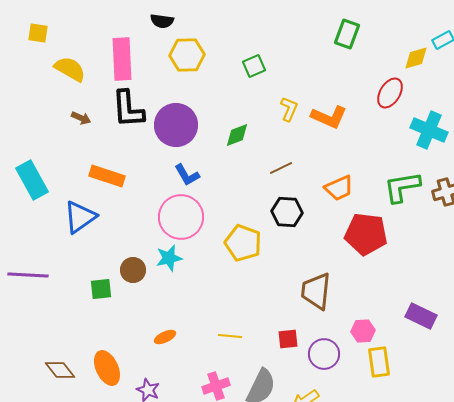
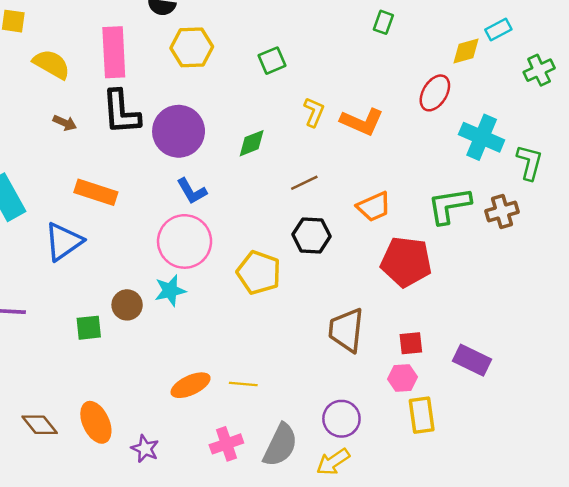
green rectangle: (347, 34) -> (383, 22), size x0.7
orange ellipse: (165, 337) -> (191, 385), moved, size x1.5
red square: (288, 339) -> (411, 343), moved
purple circle: (324, 354) -> (341, 419), moved

